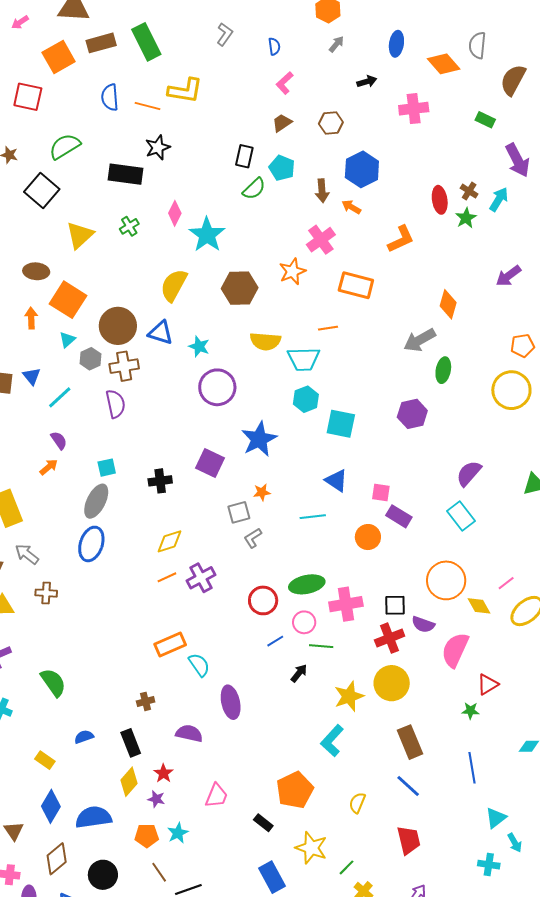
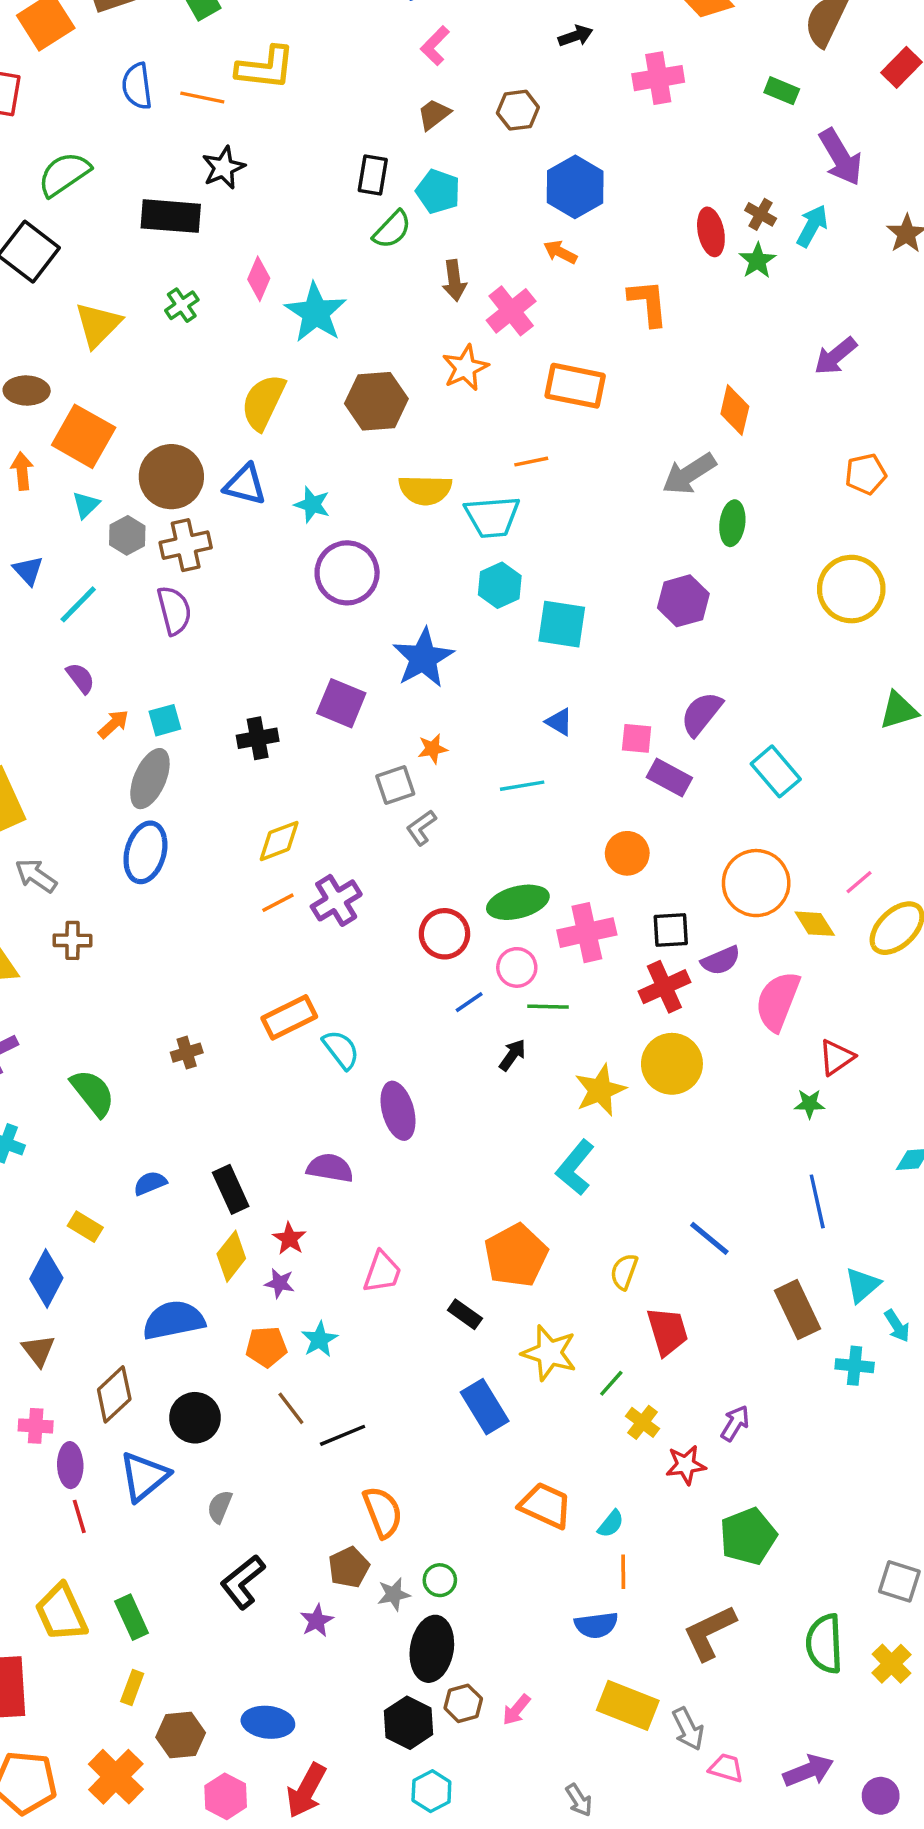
brown arrow: (322, 191) -> (454, 280), moved
orange L-shape: (401, 239) -> (648, 303), turned -68
yellow circle: (511, 390) -> (851, 589), moved
orange arrow: (49, 467) -> (113, 724), moved
purple semicircle: (469, 473) -> (701, 714), moved
blue triangle: (336, 481) -> (559, 722), size x0.7
orange circle: (368, 537) -> (627, 853), moved
purple semicircle: (423, 624) -> (721, 961), turned -40
brown cross: (146, 701) -> (187, 1053), moved
brown rectangle: (410, 742) -> (798, 1310), moved
blue diamond: (51, 806) -> (46, 1278), moved
red trapezoid: (409, 840) -> (667, 1331), moved

